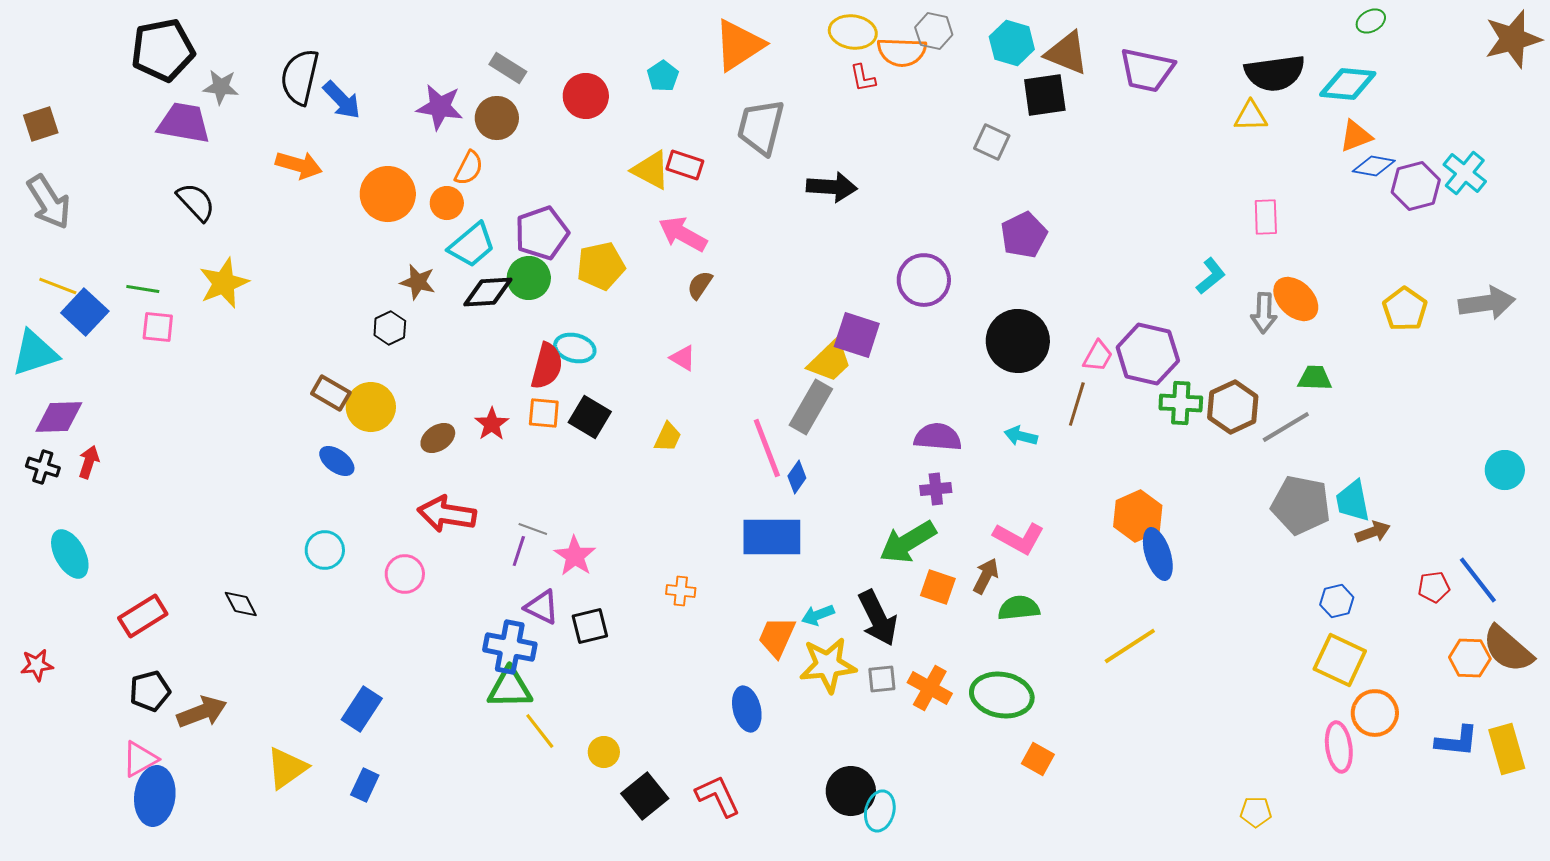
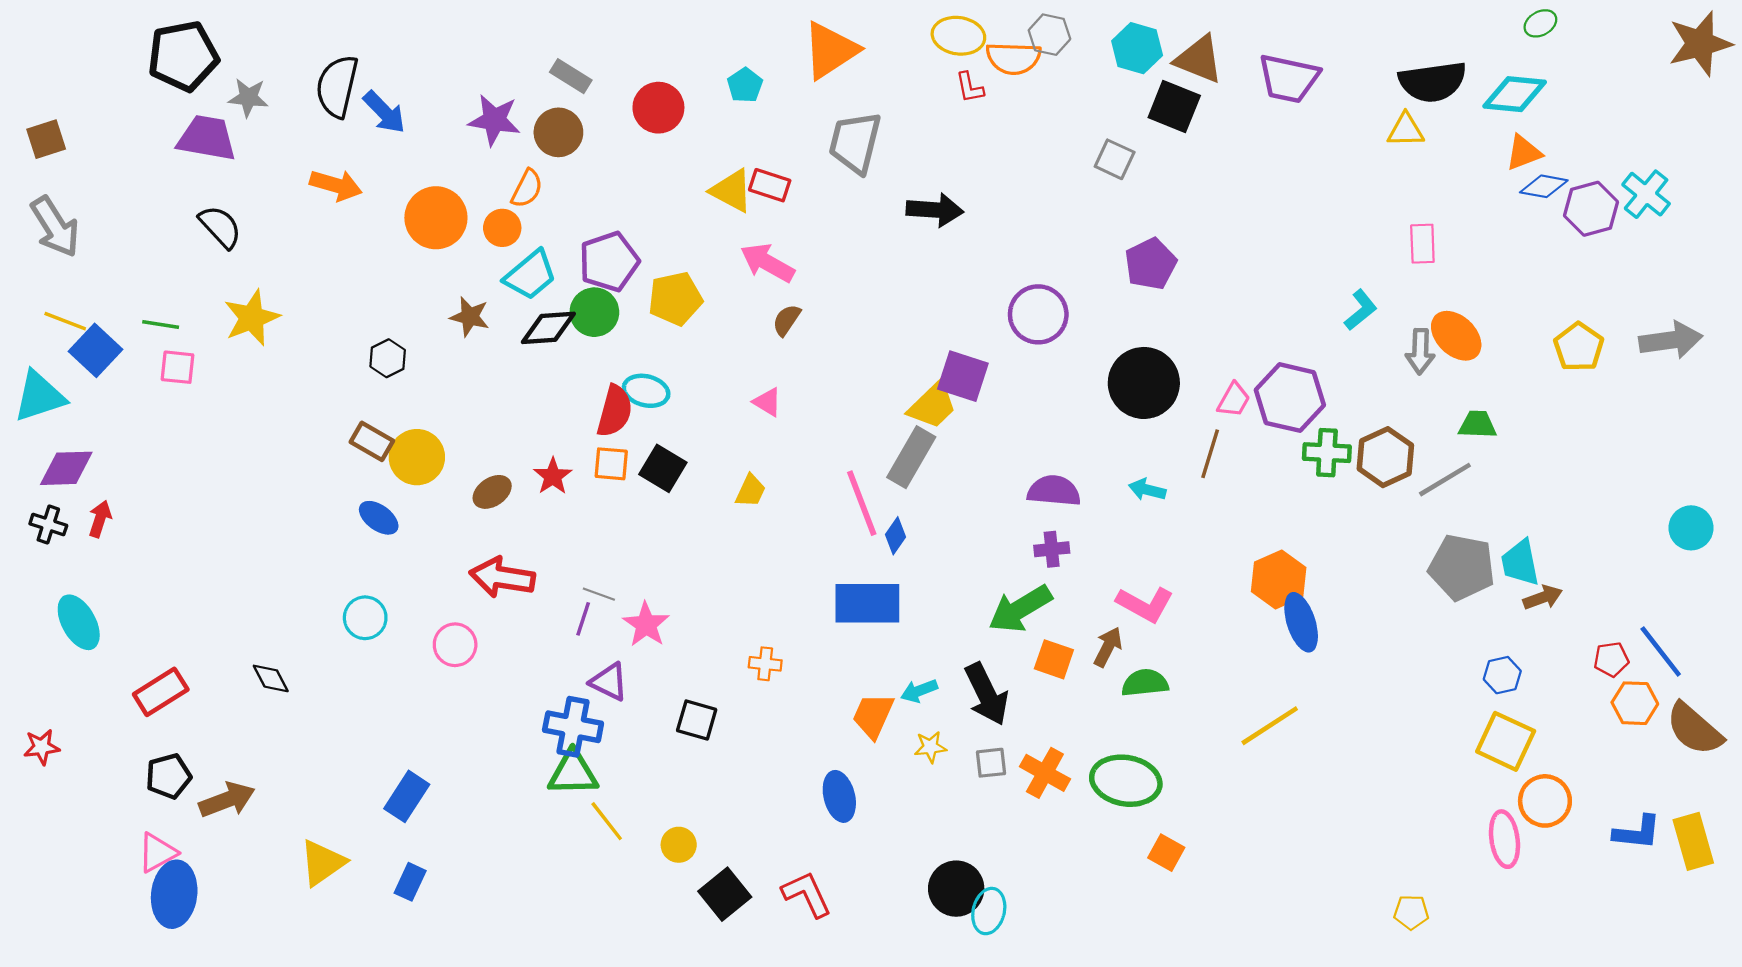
black square: (1045, 95) -> (1174, 107), turned 30
black hexagon: (390, 328) -> (388, 358), moved
black square: (590, 626) -> (697, 720), moved, turned 30
orange hexagon: (1470, 658) -> (1635, 703), moved
yellow star: (828, 665) -> (930, 747), size x0.5

